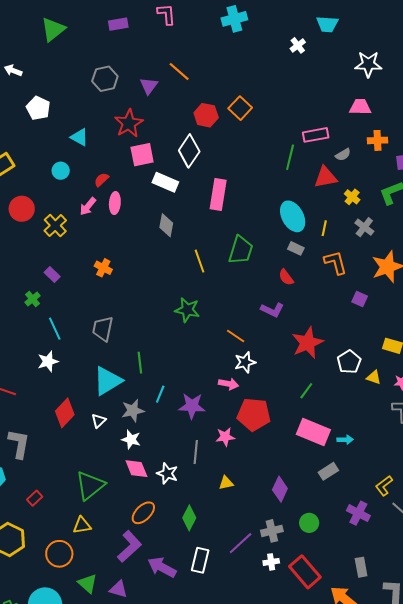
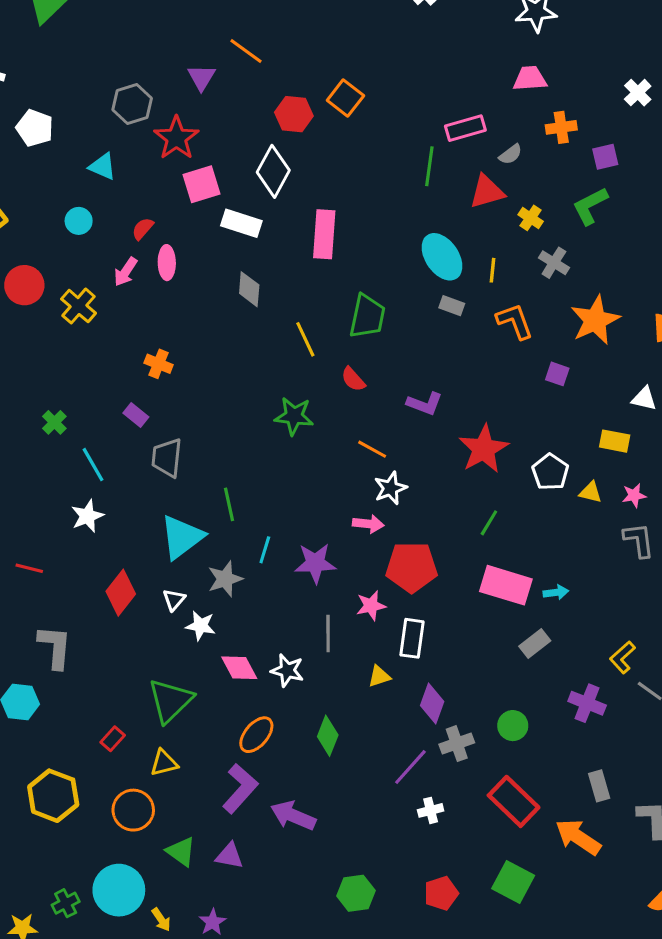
gray hexagon: (105, 79) -> (132, 104), moved
purple rectangle: (52, 275) -> (136, 415), moved
red semicircle: (286, 277) -> (353, 379), moved
white star: (131, 439) -> (201, 626), moved
purple diamond: (280, 489) -> (432, 703), moved
red rectangle: (35, 498) -> (113, 739), moved
white rectangle: (200, 560) -> (412, 638), moved
white cross: (271, 562) -> (431, 810), moved

